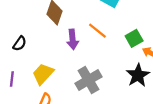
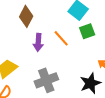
green square: (134, 38) -> (87, 31), moved

